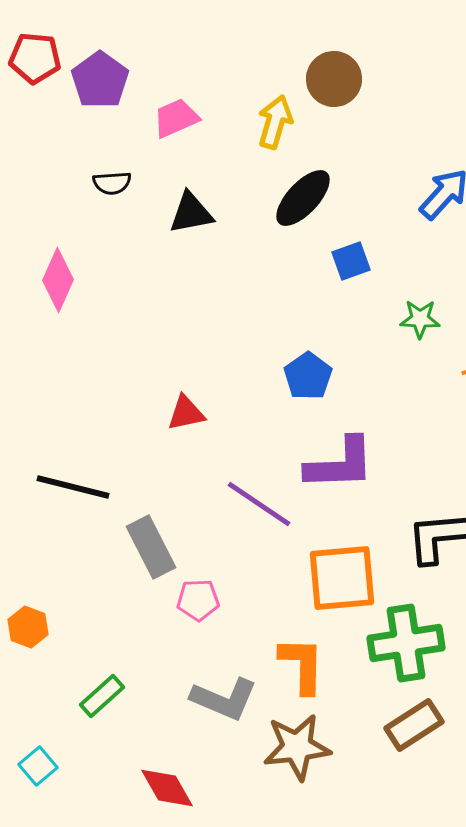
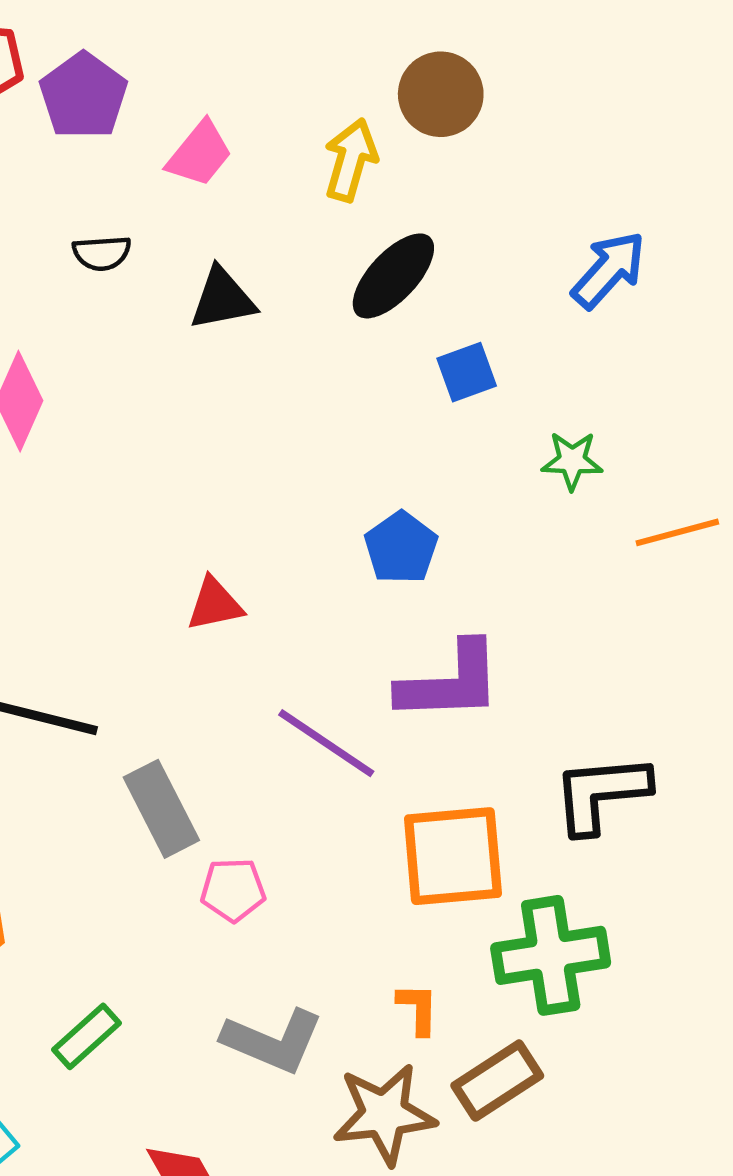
pink trapezoid: (176, 118) -> (199, 154), turned 153
orange L-shape: (302, 665) -> (418, 1009), moved, size x0.6
brown rectangle: (414, 725) -> (497, 1081), moved

